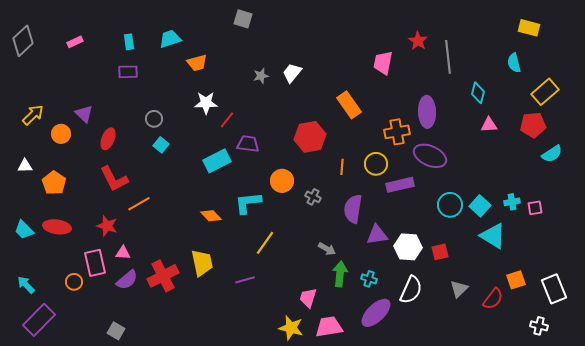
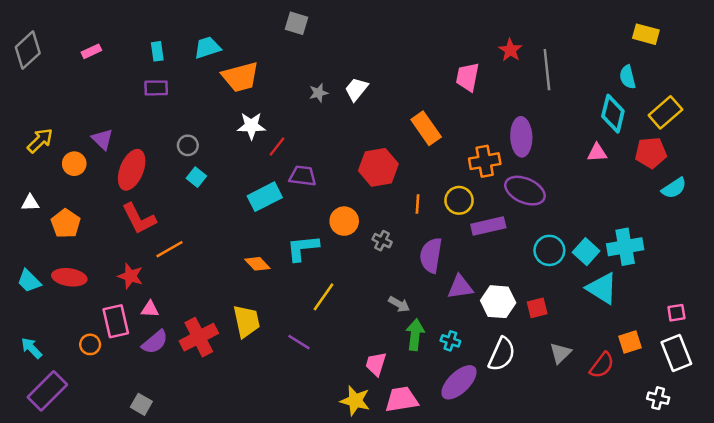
orange trapezoid: (197, 63) -> (240, 77), size x1.5
cyan diamond: (478, 93) -> (613, 114), moved, size x1.4
red ellipse: (108, 139) -> (132, 170), size x1.5
cyan cross: (512, 202) -> (625, 247), size x1.8
pink square: (535, 208) -> (676, 313), moved
purple line: (245, 280) -> (299, 342), turned 48

